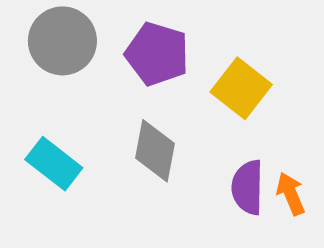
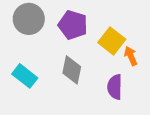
orange arrow: (291, 194) -> (131, 56), moved

